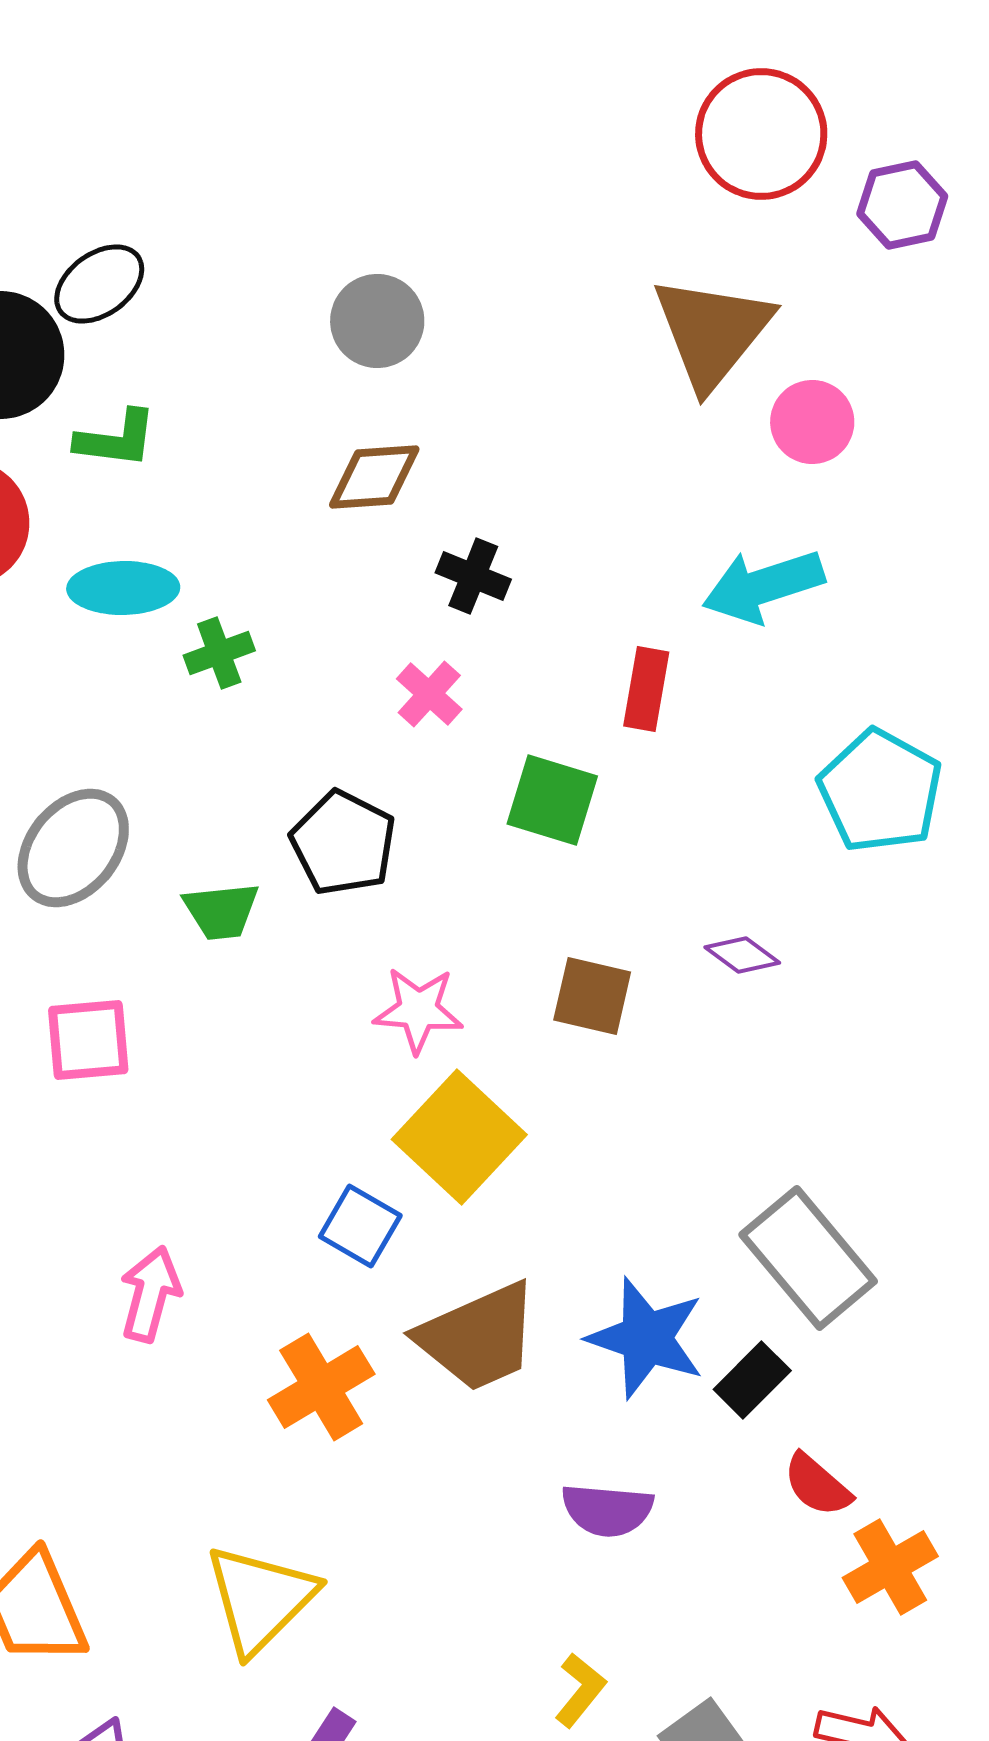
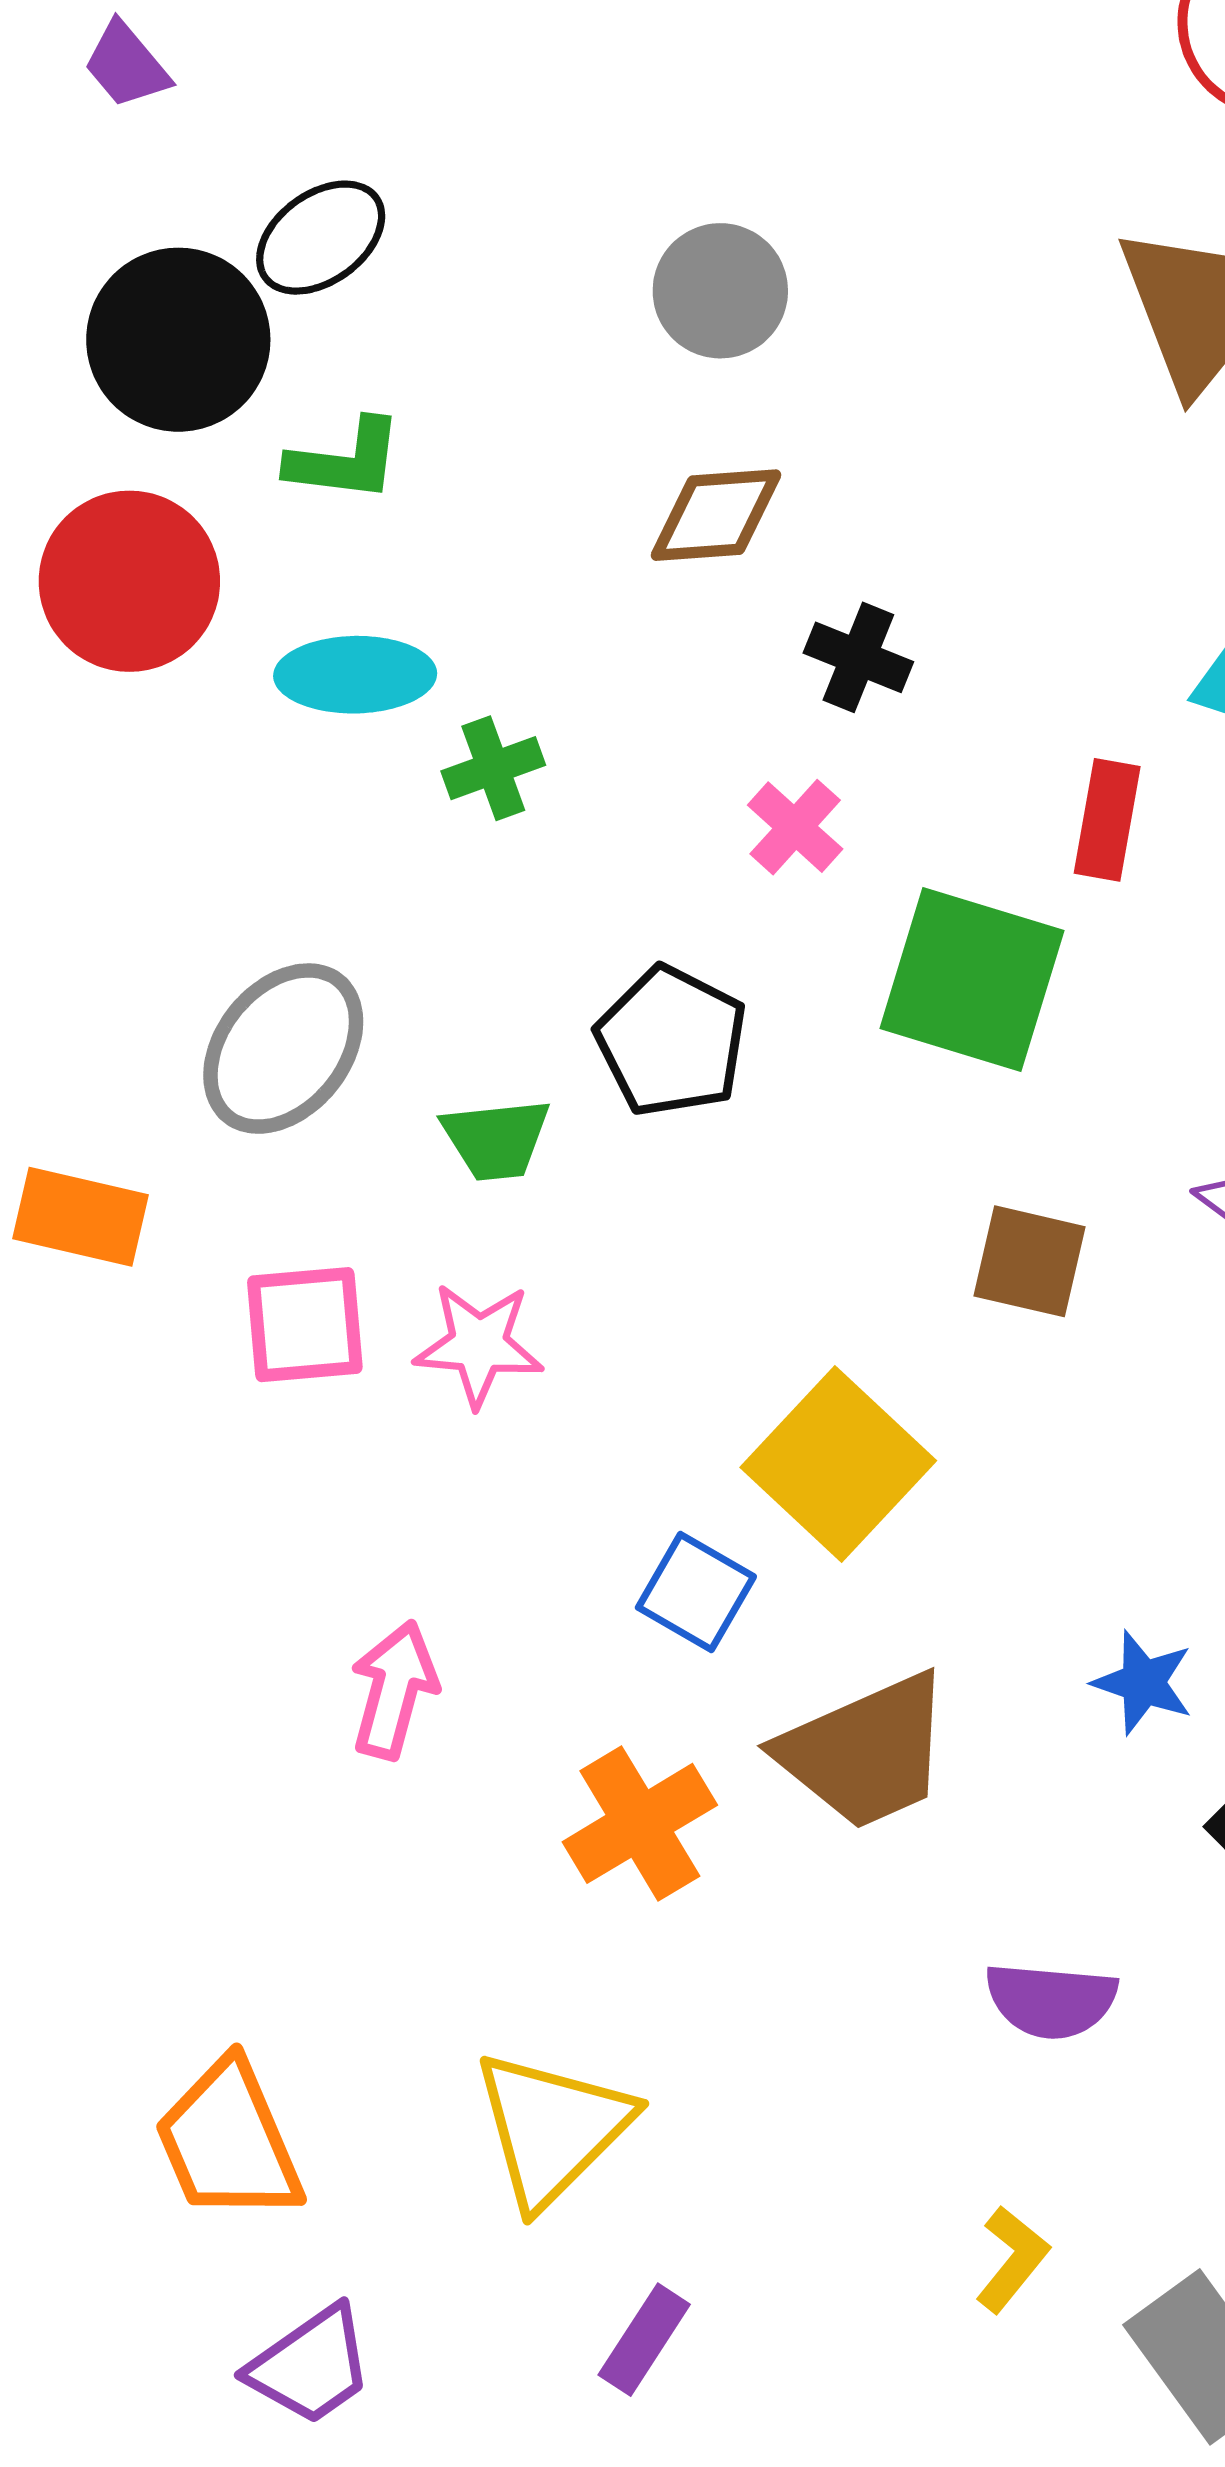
green square: (552, 800) -> (972, 979), size x1.4
pink star: (418, 1010) -> (479, 1345), moved
blue star: (646, 1338) -> (1143, 1683), moved, size x0.6

